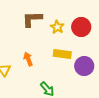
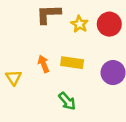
yellow rectangle: (62, 54) -> (72, 63), moved

